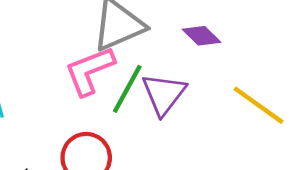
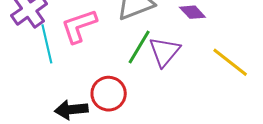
pink L-shape: (90, 71) -> (79, 26), moved

